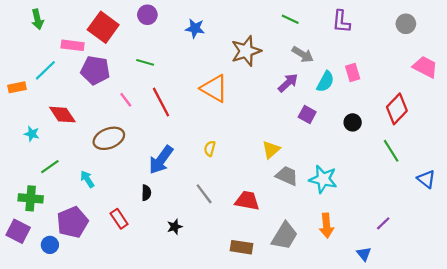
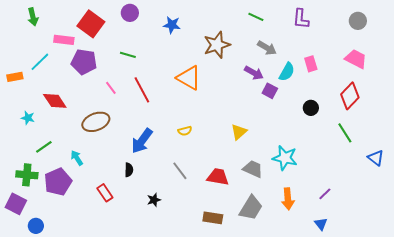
pink trapezoid: (425, 67) -> (356, 59), moved
purple arrow: (288, 83) -> (254, 73), turned 72
purple square: (307, 115) -> (270, 91), moved
yellow semicircle: (210, 149) -> (185, 131), turned -120
gray trapezoid: (287, 176) -> (253, 169), moved
purple pentagon: (73, 222) -> (58, 182), moved
purple line: (383, 223) -> (325, 194), moved
blue circle: (50, 245) -> (36, 226), moved

